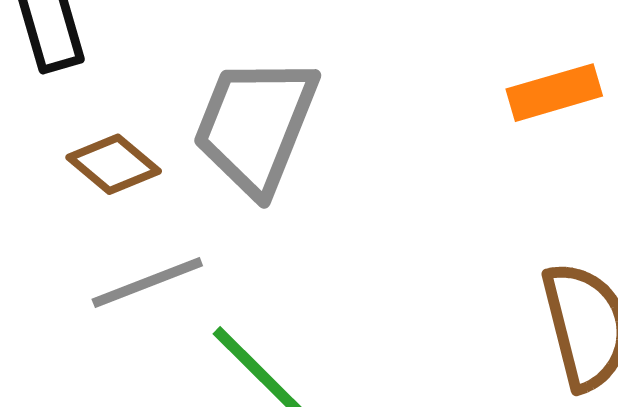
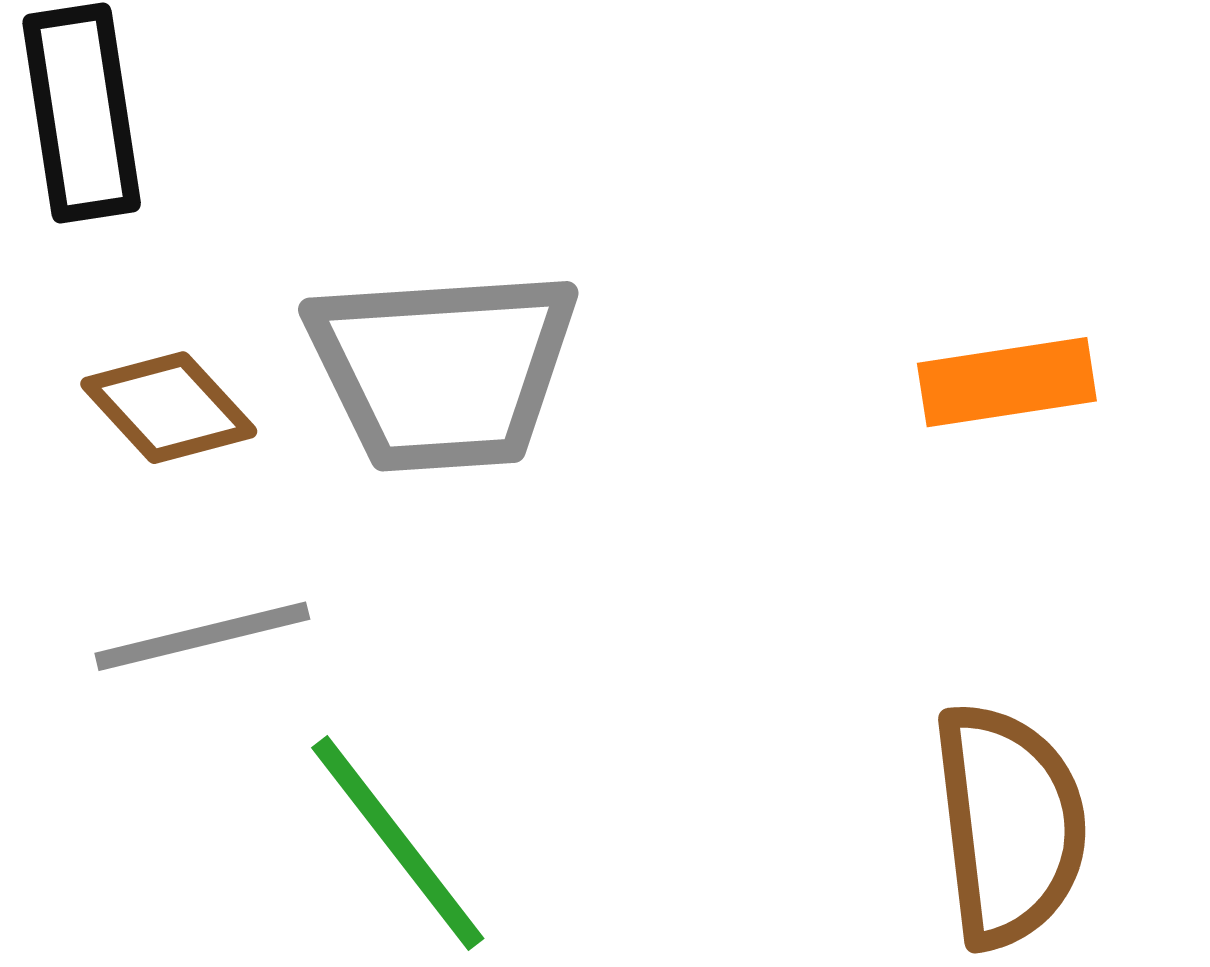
gray trapezoid: (256, 125) -> (443, 370), turned -123

